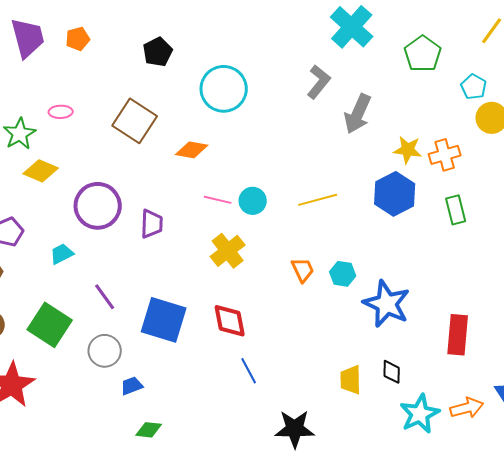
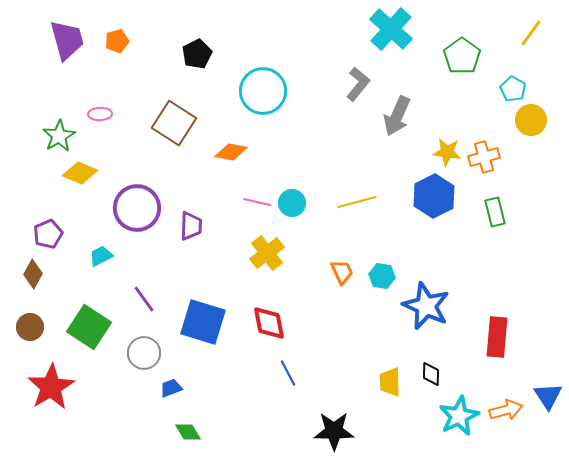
green diamond: (149, 430) -> (188, 432), turned 52

